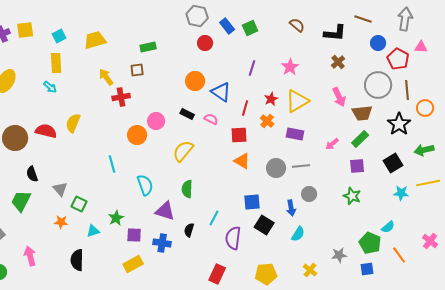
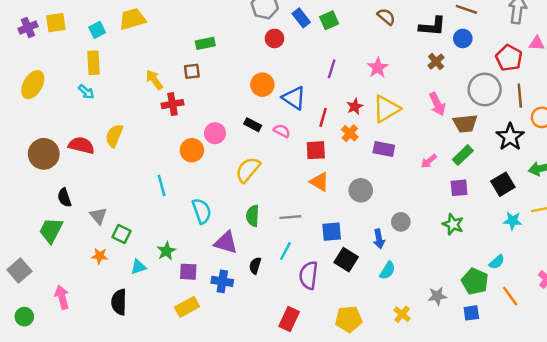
yellow trapezoid: (95, 40) -> (132, 19), moved
blue circle: (378, 43) -> (463, 38), moved
gray line: (301, 166) -> (290, 217), moved

